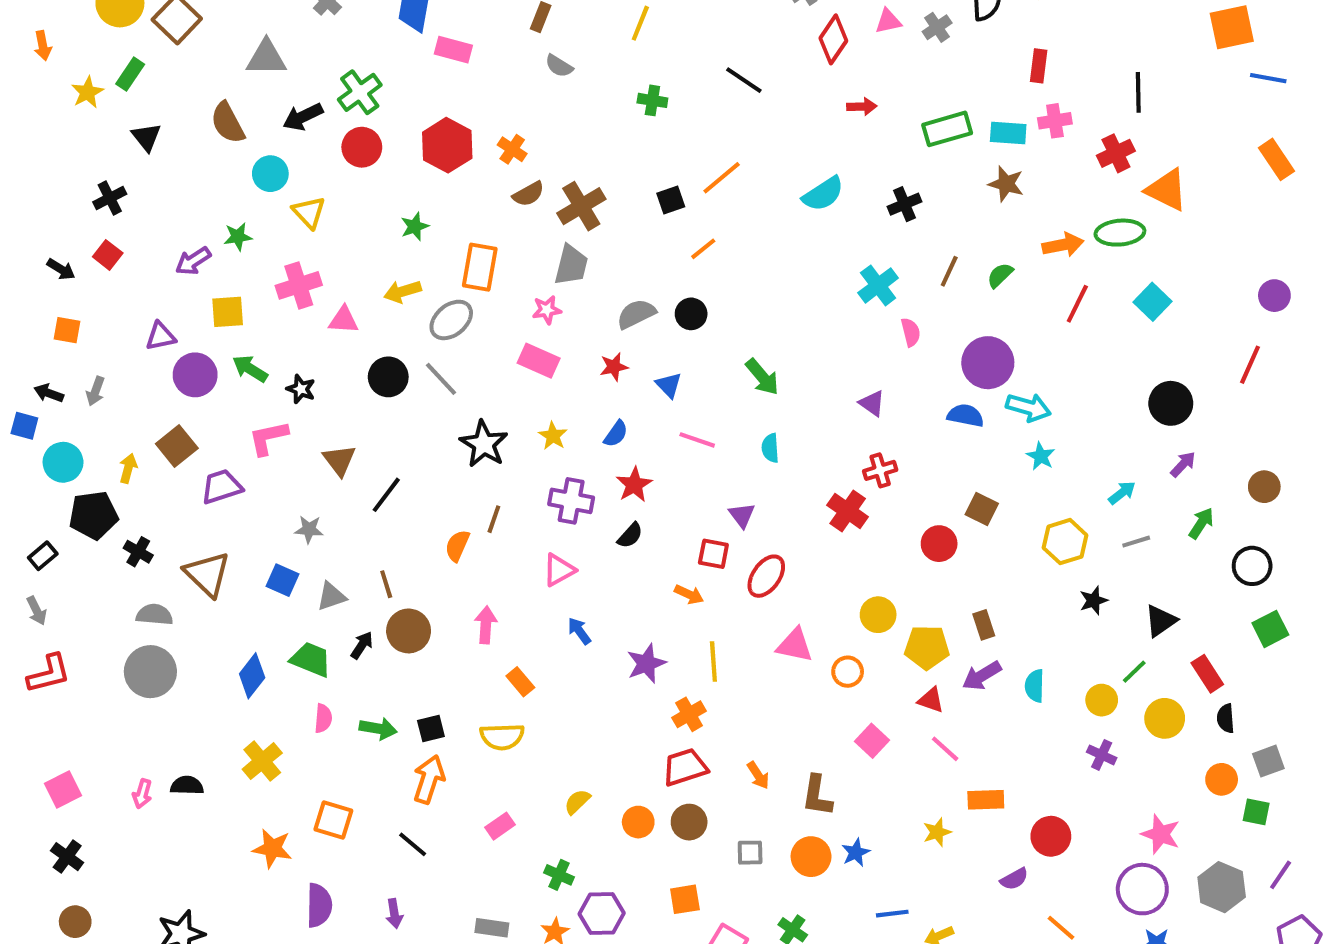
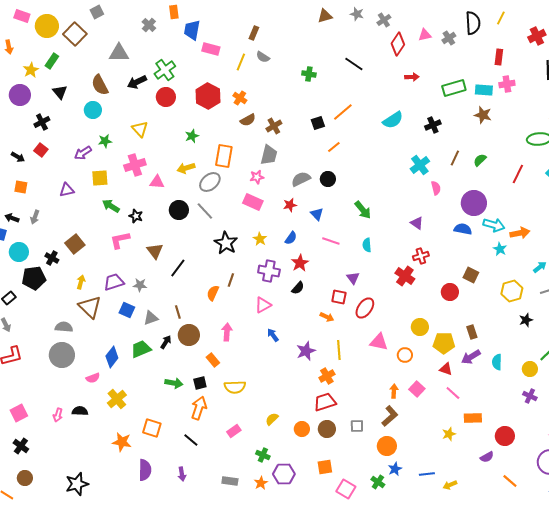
yellow line: (640, 23) -> (241, 62), moved
red cross: (1116, 153) -> (537, 36), moved
cyan circle: (270, 174) -> (93, 110), moved
brown cross: (581, 206) -> (274, 126), size x0.7
orange arrow: (1063, 245) -> (520, 233), moved
purple circle: (195, 375) -> (20, 95), moved
yellow arrow: (128, 468) -> (81, 282), moved
purple trapezoid: (222, 487) -> (114, 282), moved
black cross: (138, 552) -> (52, 258), moved
green trapezoid: (311, 659) -> (141, 349), turned -45
orange rectangle: (520, 682) -> (213, 360), moved
pink semicircle: (323, 718) -> (93, 378), moved, turned 64
orange arrow: (758, 775) -> (394, 391), moved, turned -144
brown L-shape: (817, 796) -> (390, 416), turned -140
gray square: (750, 853) -> (357, 426), moved
blue star: (856, 853) -> (395, 469), moved

